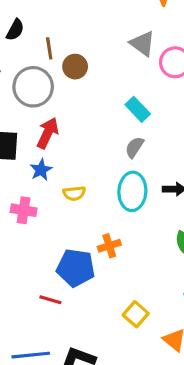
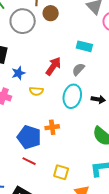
cyan rectangle: (138, 109) -> (84, 46), turned -42
red arrow: (48, 133) -> (53, 66), moved
red line: (50, 300) -> (29, 161), moved
yellow square: (136, 314) -> (61, 172), turned -35

